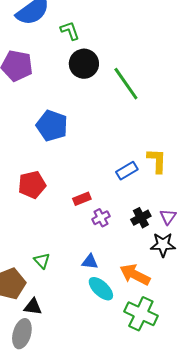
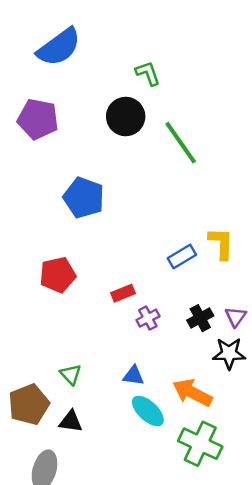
green L-shape: (70, 31) -> (148, 73), moved
black triangle: (33, 307) -> (71, 421), moved

